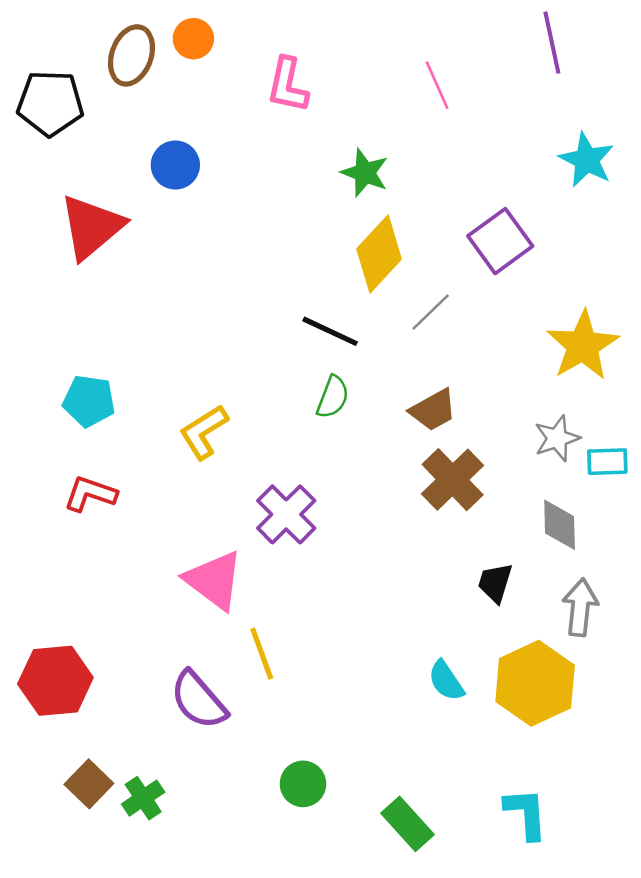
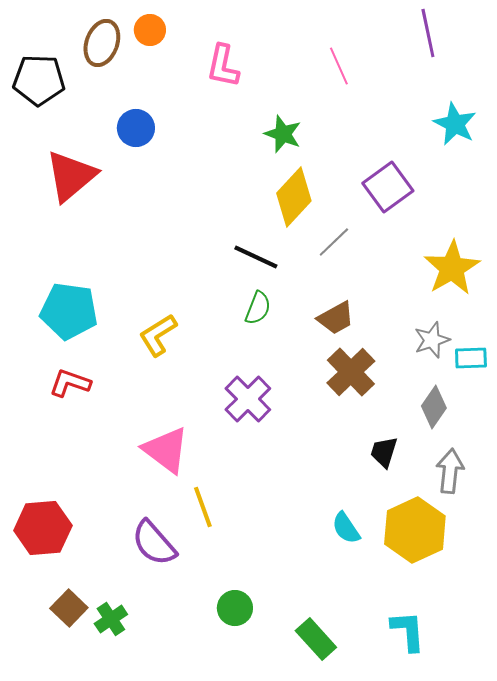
cyan pentagon: (89, 401) -> (69, 311), size x1.4
purple cross: (286, 514) -> (248, 399), moved
gray diamond: (560, 525) -> (434, 407), turned 36

